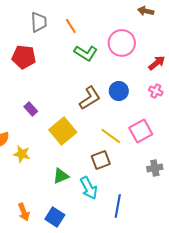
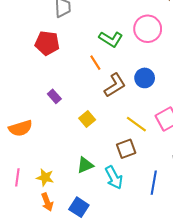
orange line: (71, 26) -> (95, 63), moved
yellow square: (63, 131) -> (87, 119), size x0.6
yellow star: (22, 154) -> (45, 177), moved
blue line: (118, 206) -> (154, 183), moved

